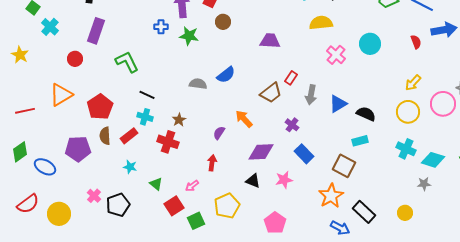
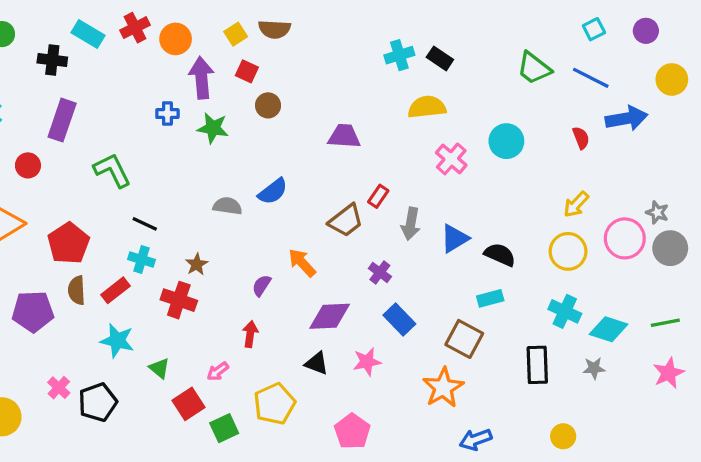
cyan star: (130, 167) -> (117, 341), size x1.5
black rectangle: (364, 212) -> (537, 365), moved, turned 45
yellow circle: (405, 213) -> (563, 436), moved
blue arrow: (340, 228) -> (476, 440), moved, turned 132

